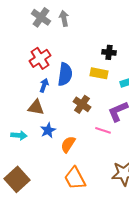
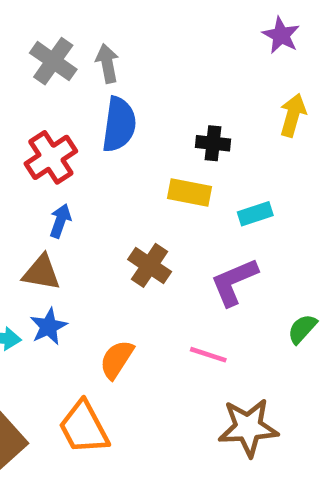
blue semicircle: (65, 74) -> (119, 124), moved
blue star: (48, 130) -> (49, 327), moved
pink line: (103, 130) -> (208, 355), moved
orange trapezoid: (75, 178) -> (84, 428), moved

